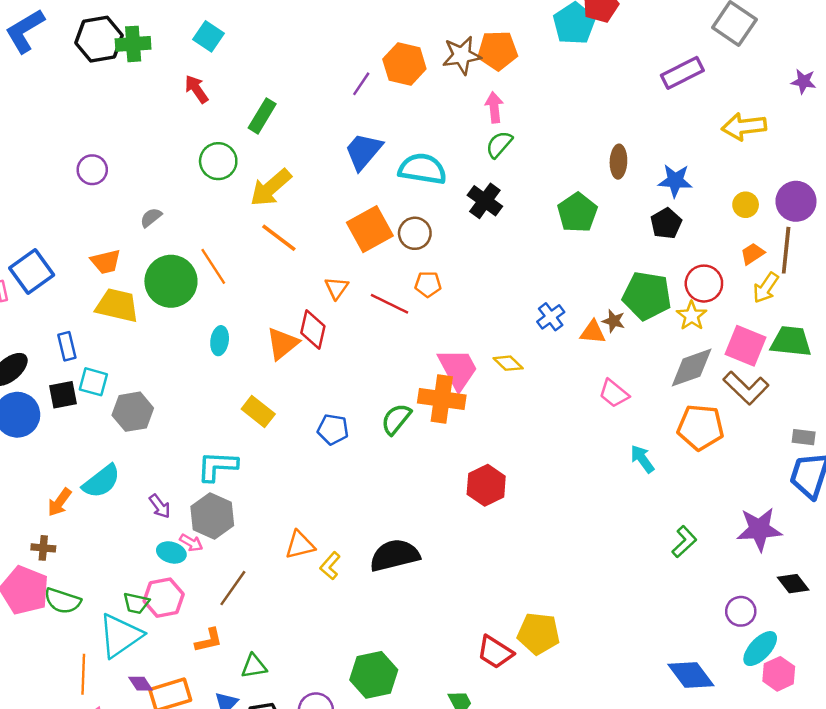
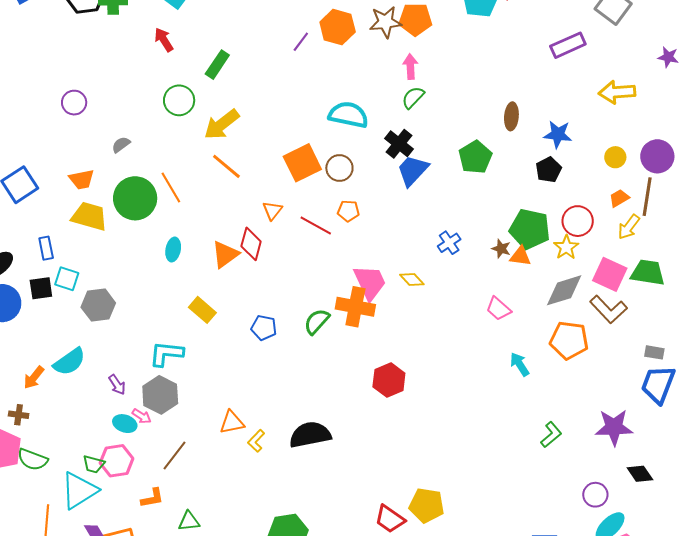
blue trapezoid: (363, 151) -> (413, 170), moved
orange triangle: (593, 332) -> (520, 256), moved

